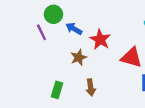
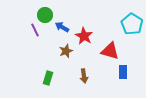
brown arrow: (91, 87) -> (84, 76), moved

